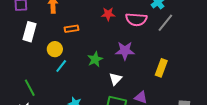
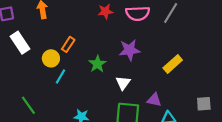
orange rectangle: (71, 29) -> (68, 44), moved, turned -40
white rectangle: (29, 32) -> (20, 43), turned -42
yellow rectangle: (161, 68) -> (173, 64), turned 36

